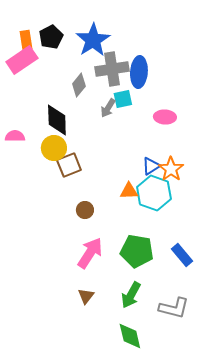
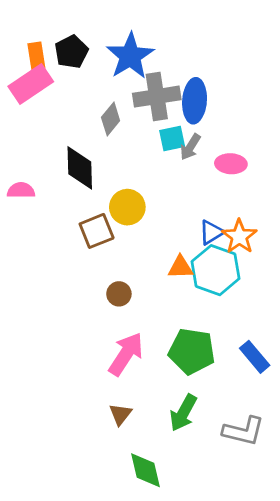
gray arrow: (108, 108) -> (190, 147), moved
yellow circle: (54, 148) -> (127, 207), moved
green diamond: (130, 336) -> (146, 470), moved

